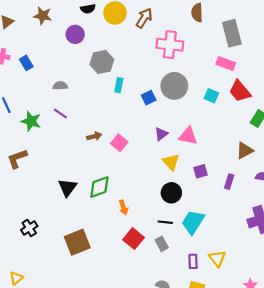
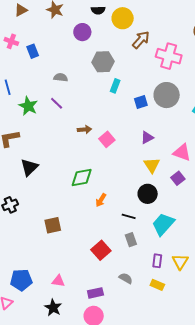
brown arrow: (144, 18) -> (141, 40), moved
pink triangle: (188, 136) -> (182, 152), moved
purple square: (201, 171) -> (178, 178), turned -32
black triangle: (67, 188) -> (29, 167), moved
orange arrow: (123, 207) -> (101, 200), turned 40
black line: (165, 222) -> (129, 216), moved
red square: (134, 239) -> (101, 250), moved
brown square: (77, 242) -> (53, 225), size x0.7

